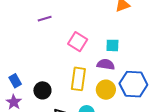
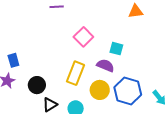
black circle: (42, 90) -> (37, 85), moved

